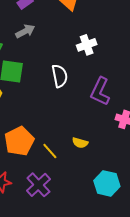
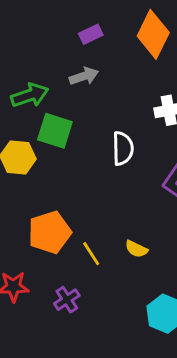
purple cross: (38, 185) -> (67, 300), size x0.7

